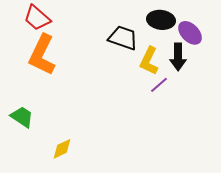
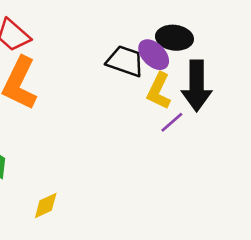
purple ellipse: (190, 33) -> (154, 55), moved
black arrow: (178, 57) -> (197, 86), size x1.4

